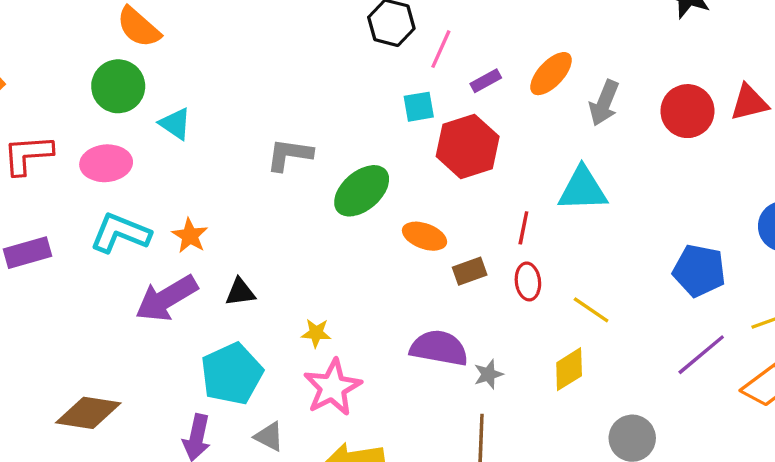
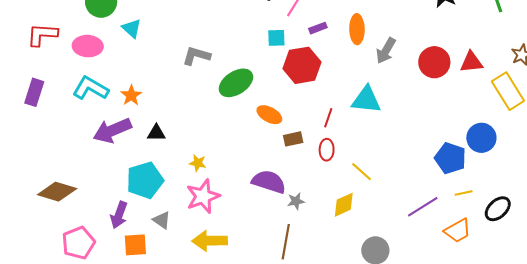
orange ellipse: (551, 74) -> (357, 29), turned -52
purple rectangle: (27, 253) -> (34, 92), turned -64
blue pentagon: (699, 270) -> (450, 158), moved

